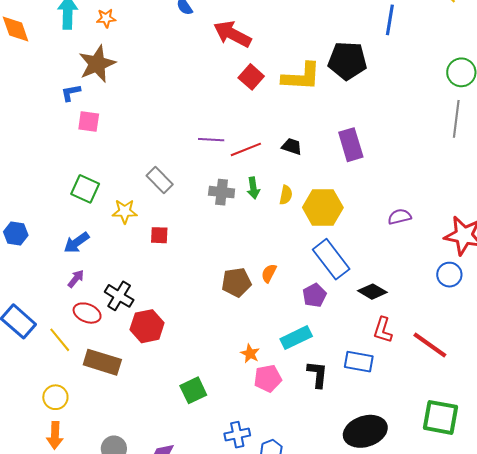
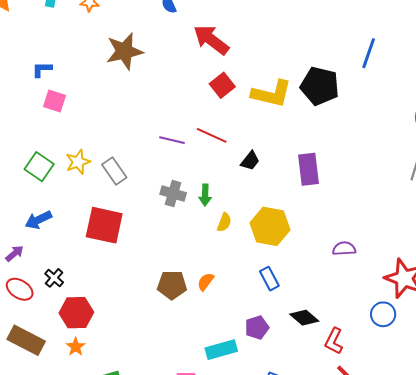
brown star: (97, 64) -> (124, 51), moved
black trapezoid: (292, 146) -> (250, 161), turned 100
red line: (246, 149) -> (212, 135), moved, turned 36
yellow semicircle: (286, 195) -> (224, 222), moved
yellow star: (125, 211) -> (78, 162), moved, turned -30
red square: (159, 235) -> (104, 225), size x2.0
blue arrow: (77, 243) -> (38, 220), moved
blue rectangle: (331, 259) -> (269, 279), size x0.6
purple pentagon: (314, 295) -> (257, 328), moved
black cross: (119, 296) -> (54, 278), size x0.7
red L-shape: (383, 330) -> (334, 341), moved
orange star: (250, 354) -> (76, 347), moved

